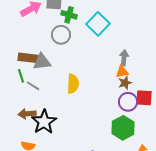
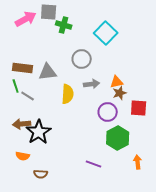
cyan square: (98, 24) -> (106, 33), moved
gray circle: (61, 35) -> (82, 59), moved
gray arrow: (124, 58) -> (92, 84), moved, turned 77
gray triangle: (42, 62) -> (48, 72), moved
purple circle: (128, 102) -> (108, 112), moved

